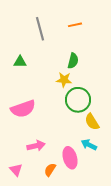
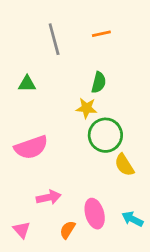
cyan arrow: (89, 145) -> (132, 219), moved

